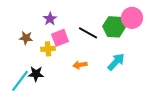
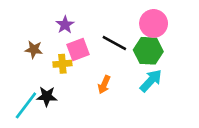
pink circle: (132, 18) -> (154, 23), moved
green hexagon: (114, 27) -> (148, 51), moved
orange arrow: (80, 65) -> (104, 85), turned -56

